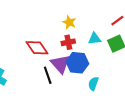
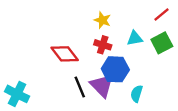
red cross: (68, 42) -> (103, 45), turned 32
purple triangle: (60, 64) -> (102, 85), moved

